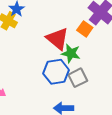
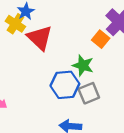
red triangle: (57, 39) -> (40, 38), moved

